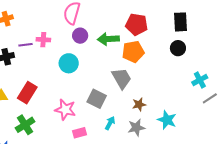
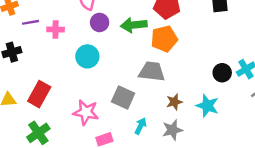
purple line: (26, 45) -> (31, 22), moved
black circle: (178, 48) -> (222, 73), moved
gray trapezoid: (122, 78) -> (152, 72), turned -50
cyan star: (167, 120) -> (207, 106), moved

